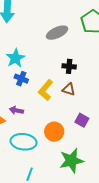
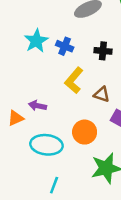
blue cross: (21, 79) -> (65, 46), moved
brown triangle: (69, 89) -> (102, 94), moved

